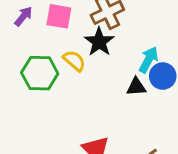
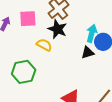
green hexagon: (40, 73) -> (24, 72), moved

